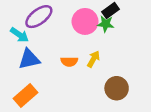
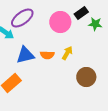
green star: (106, 24) -> (95, 24), moved
blue triangle: (29, 59) -> (25, 55), moved

